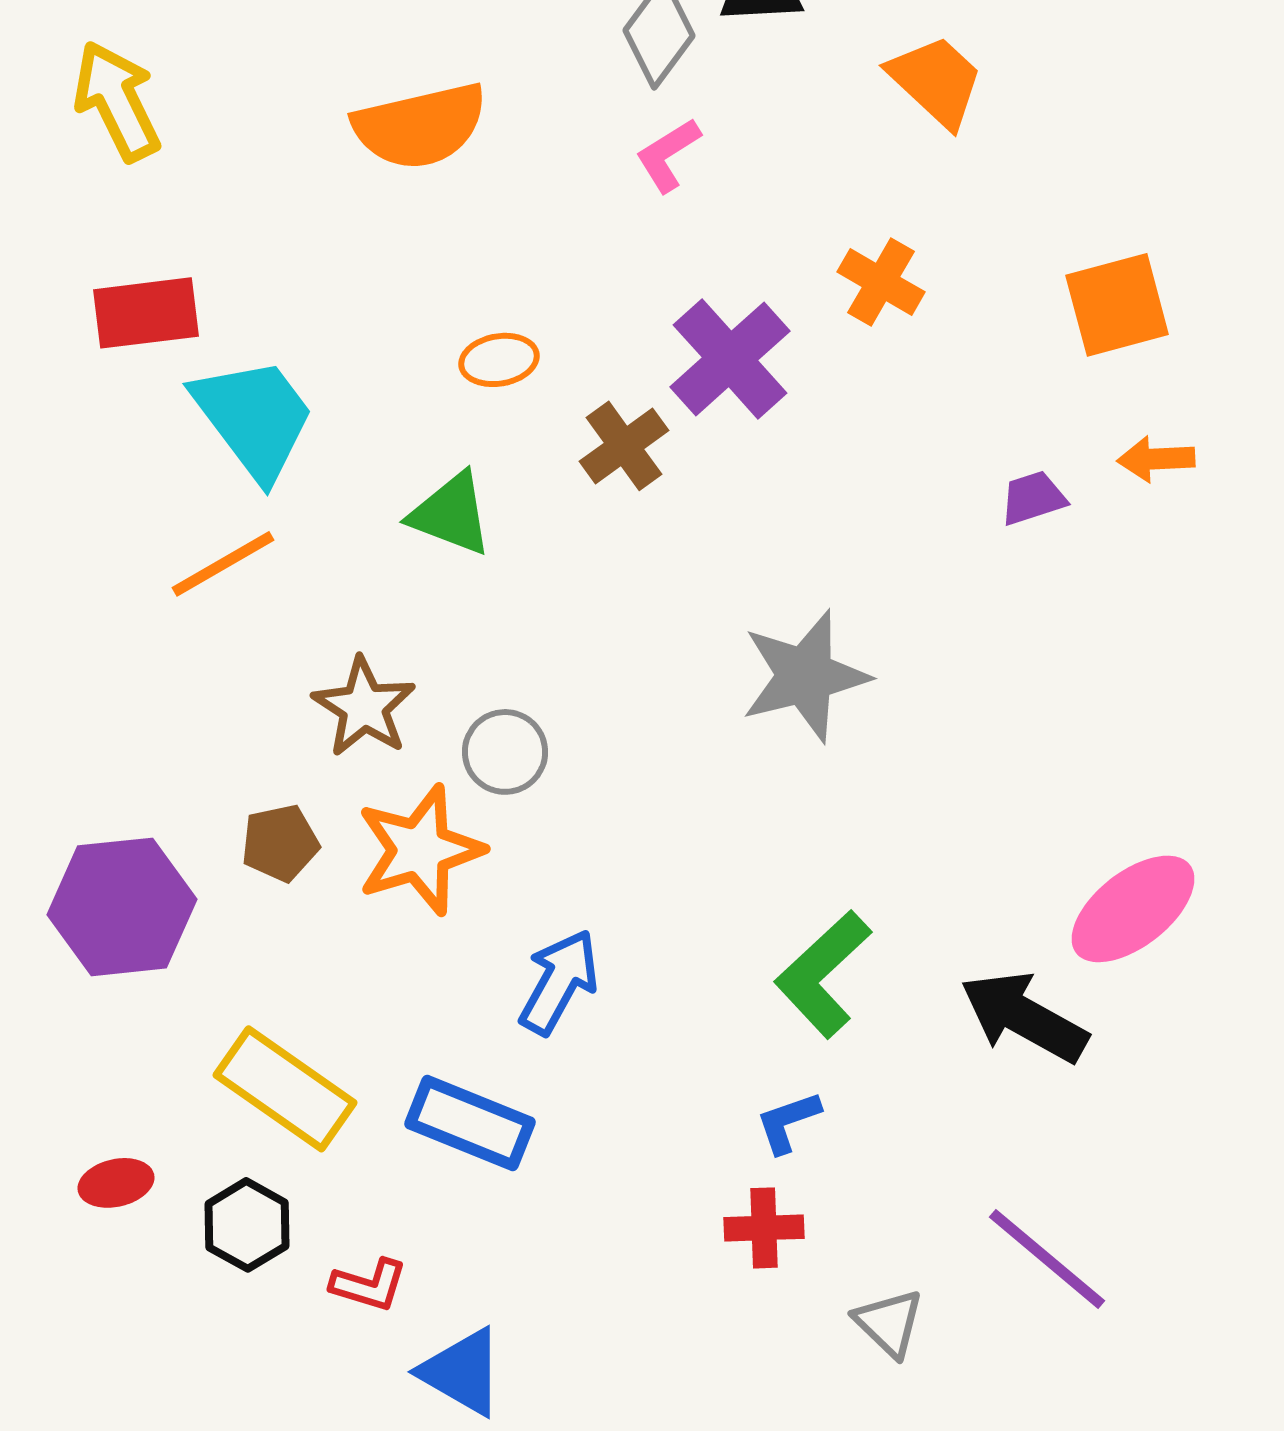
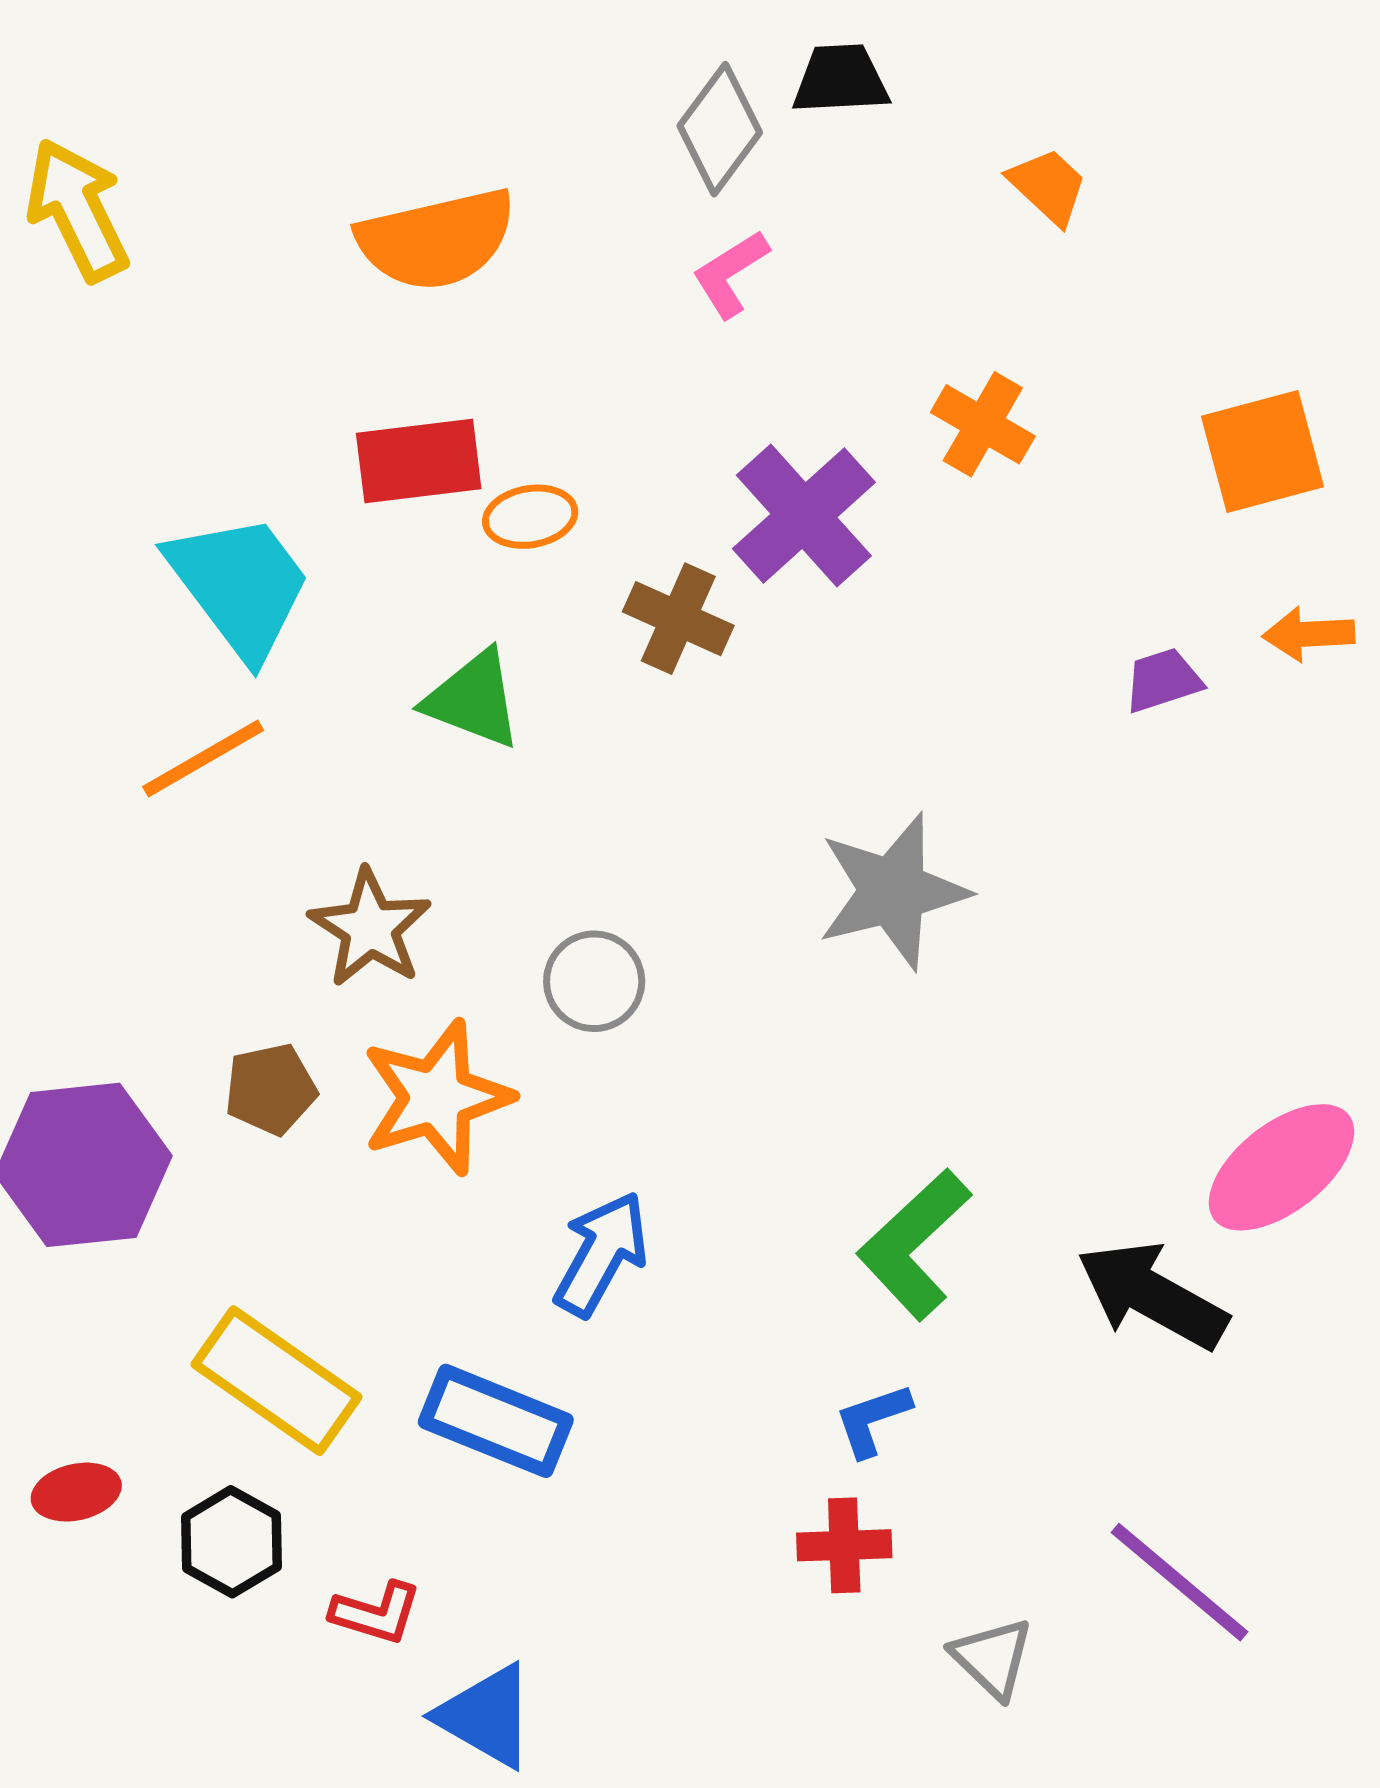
orange trapezoid: (936, 81) -> (1048, 186), size x0.7
red rectangle: (146, 313) -> (419, 461), moved
brown cross: (624, 446) -> (678, 619), turned -30
gray circle: (505, 752) -> (594, 981), moved

